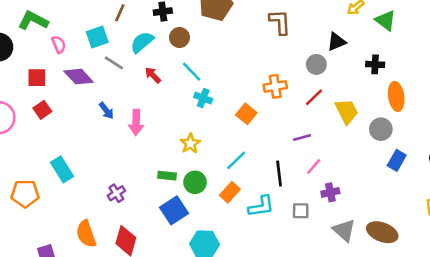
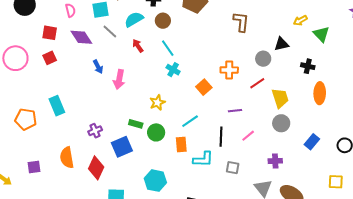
gray circle: (381, 129) -> (281, 123), moved
purple line: (302, 138) -> (235, 111), moved
orange rectangle: (230, 192) -> (181, 144), turned -56
purple cross: (330, 192) -> (275, 161), moved
blue square: (174, 210) -> (122, 147), moved

